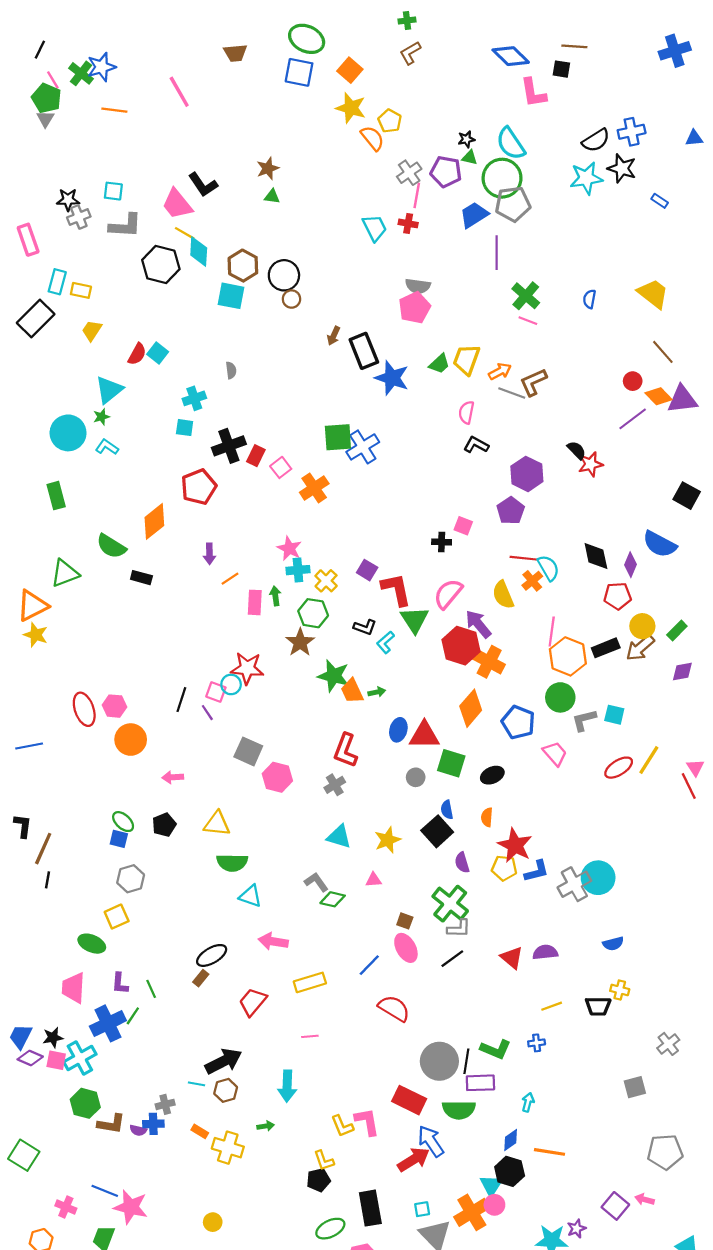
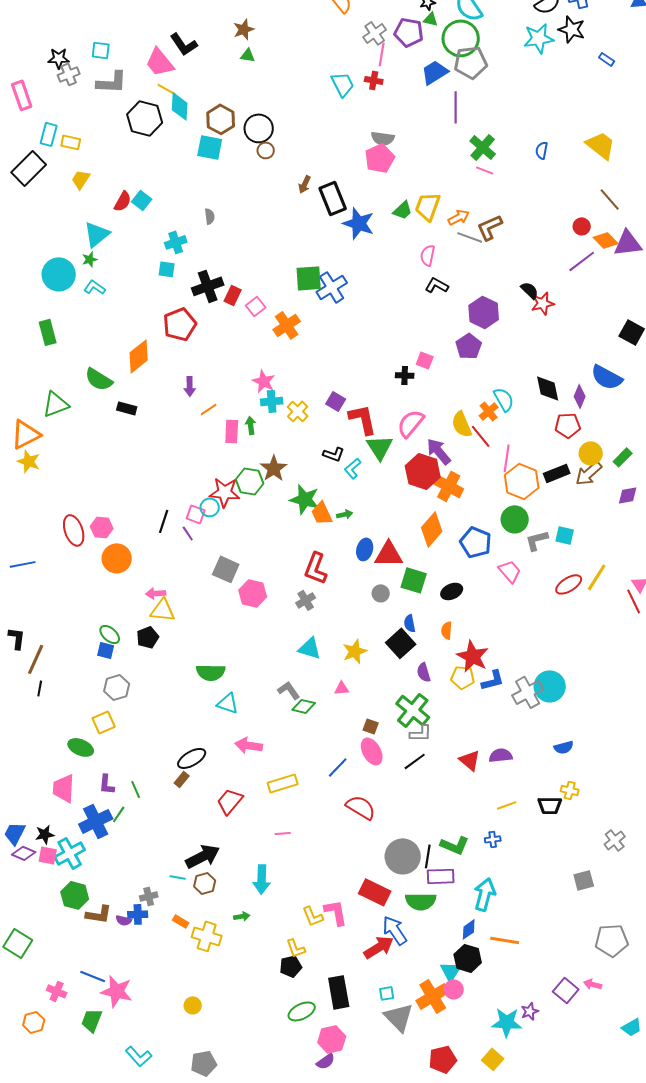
red line: (524, 558) -> (481, 436), moved, turned 45
green hexagon: (313, 613) -> (250, 481), moved
yellow triangle: (217, 824) -> (163, 610), moved
cyan arrow: (528, 1102) -> (485, 894), size x1.8

